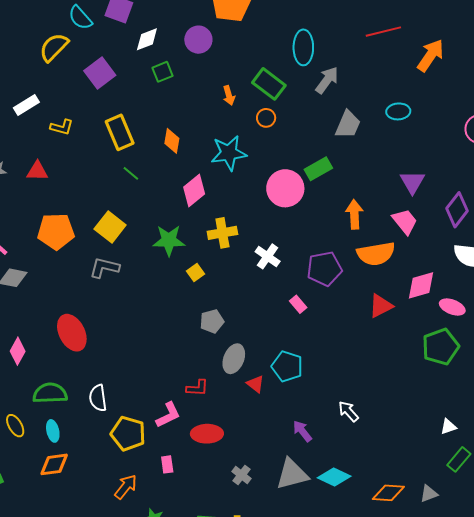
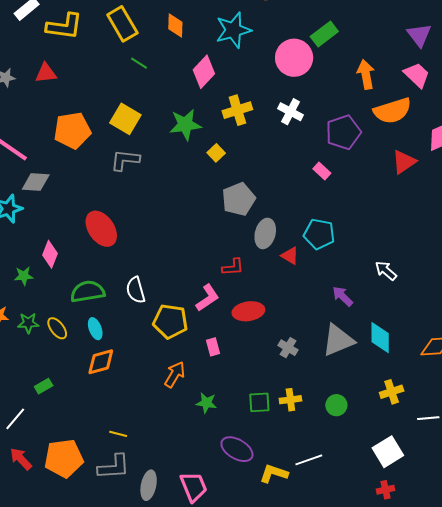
yellow L-shape: (62, 127) -> (64, 26), size x1.6
white cross: (268, 256) -> (290, 112), moved
gray pentagon: (212, 321) -> (239, 199), size x1.4
cyan diamond: (334, 477) -> (380, 338), turned 72

